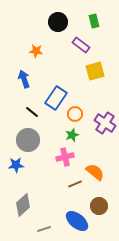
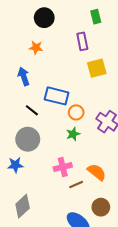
black circle: (58, 22) -> (44, 18), moved
purple rectangle: (81, 45) -> (82, 41), turned 42
blue rectangle: (56, 98) -> (57, 96), turned 70
pink cross: (65, 157) -> (63, 167), moved

